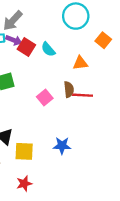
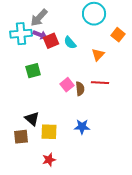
red square: (26, 47) -> (51, 41), turned 35
orange triangle: (80, 63) -> (98, 55), turned -40
brown semicircle: (69, 89) -> (80, 89), moved

